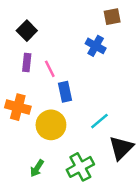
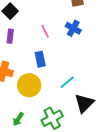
blue cross: (96, 46) -> (73, 28), moved
pink line: (50, 69) -> (45, 31), moved

